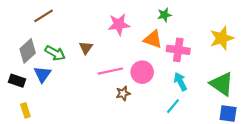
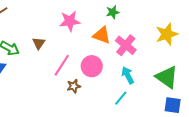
pink cross: (178, 50) -> (126, 45), turned 30
pink line: (110, 71) -> (62, 65), turned -45

